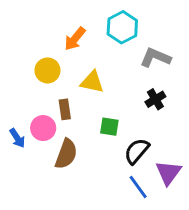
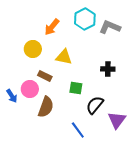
gray L-shape: (155, 58) -> (110, 27), moved
black cross: (155, 99) -> (108, 69), turned 32
brown rectangle: (65, 109) -> (45, 76), turned -56
blue line: (138, 187) -> (78, 130), moved

